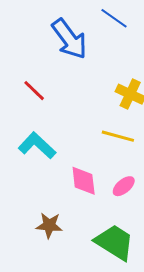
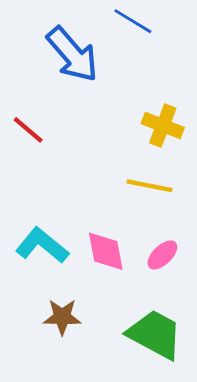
cyan L-shape: (37, 146) -> (42, 245), moved

